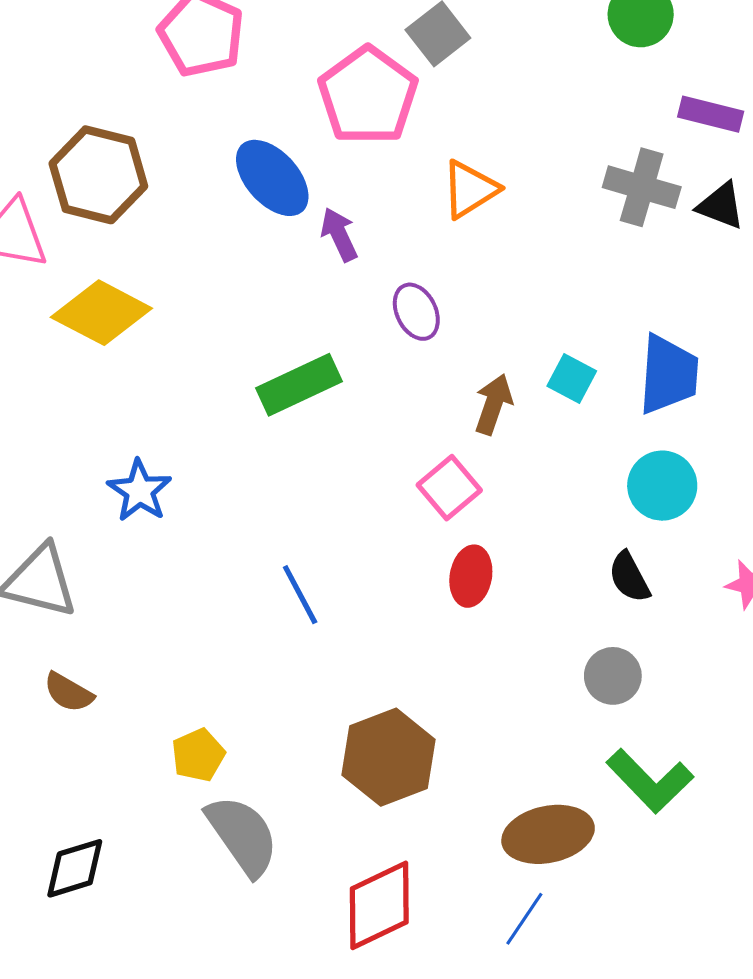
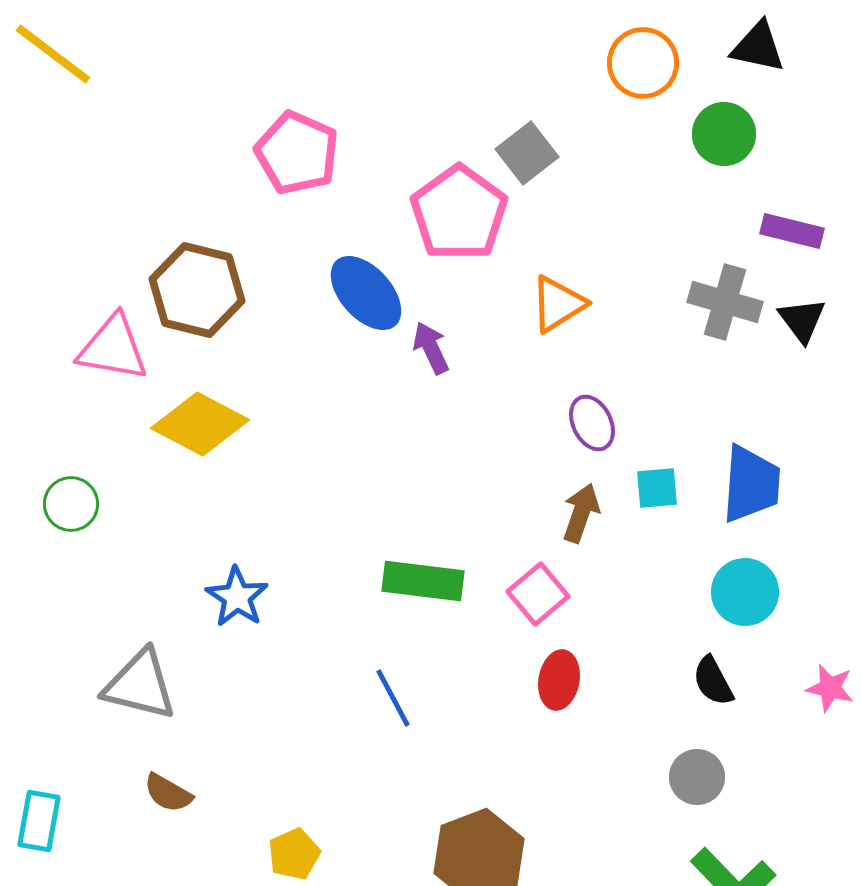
black triangle: (721, 206) -> (802, 320), turned 32
purple ellipse: (416, 312) -> (592, 423), moved
cyan square: (572, 379) -> (657, 488), turned -33
green rectangle: (299, 385) -> (423, 581), moved, turned 32

